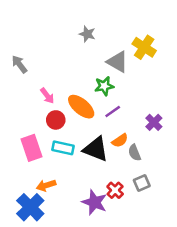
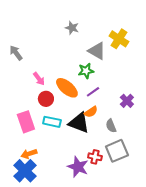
orange semicircle: (120, 141) -> (91, 112), moved
gray square: (142, 183) -> (117, 151), size x1.6
orange arrow: (46, 185) -> (29, 154), moved
red cross: (115, 190) -> (95, 157), turned -32

